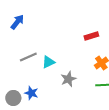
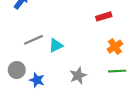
gray star: (68, 79) -> (78, 76), moved
gray circle: (13, 98) -> (17, 70), moved

